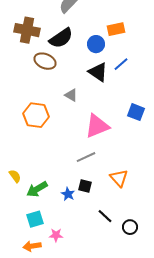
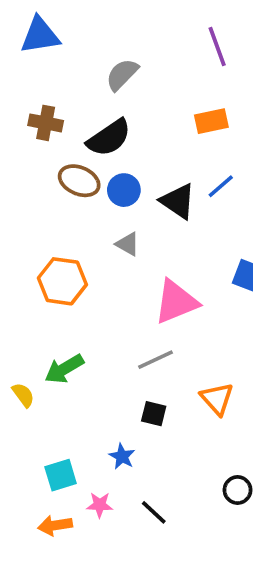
brown cross: (27, 30) -> (46, 123), size x0.7
blue circle: (96, 44) -> (124, 190), moved
green arrow: (37, 189) -> (64, 369), moved
blue star: (68, 194) -> (122, 456), moved
black line: (105, 216) -> (154, 512), moved

